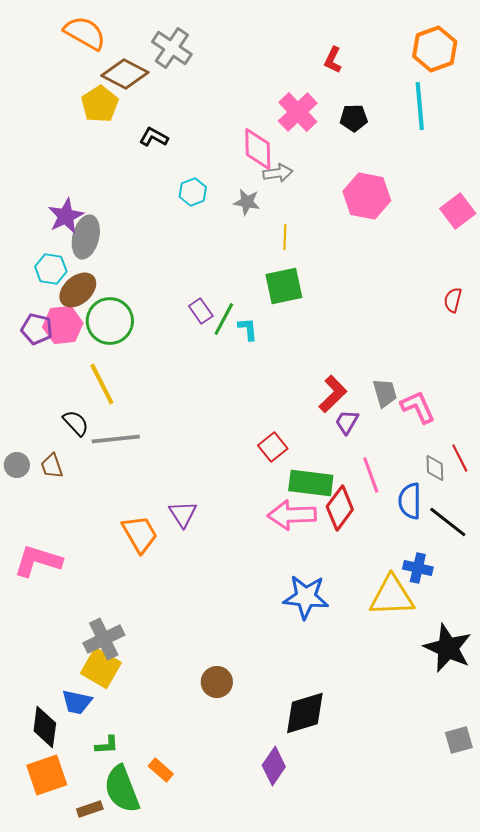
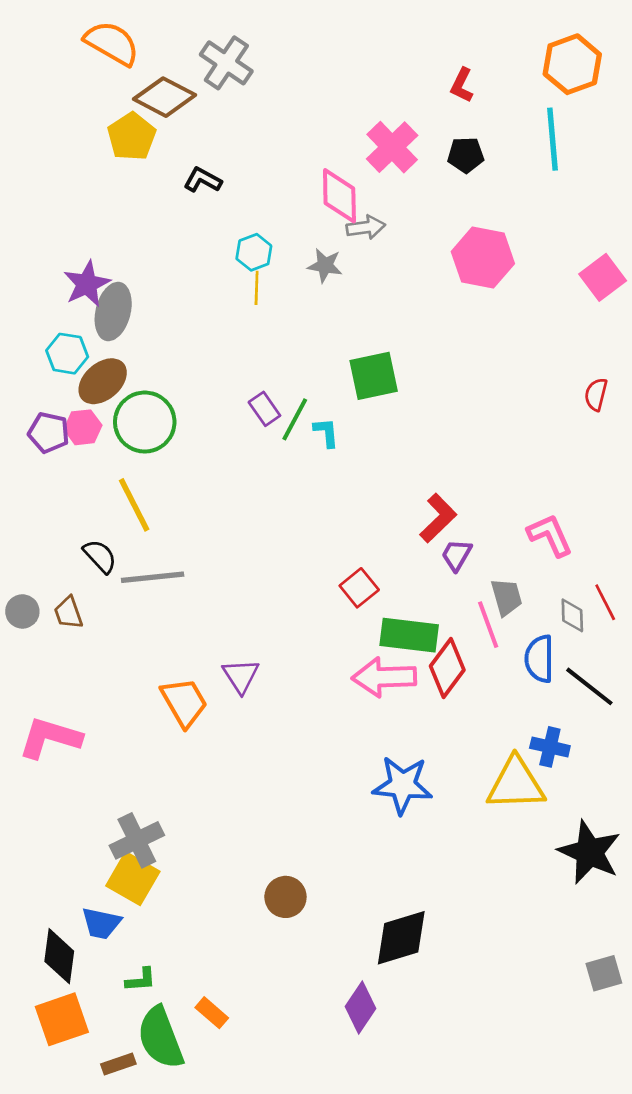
red L-shape: (333, 60) -> (462, 85), moved
yellow line: (285, 237) -> (257, 288), moved
pink hexagon: (63, 325) -> (83, 427), size x0.7
gray trapezoid: (385, 393) -> (507, 597), moved

